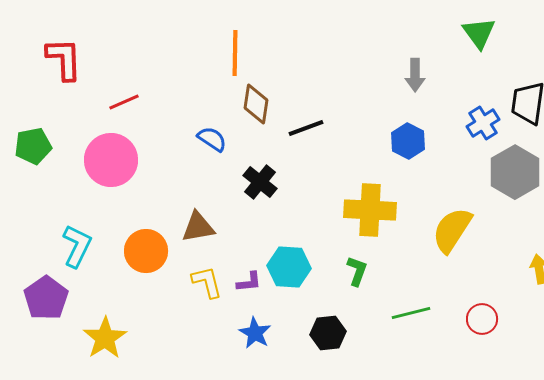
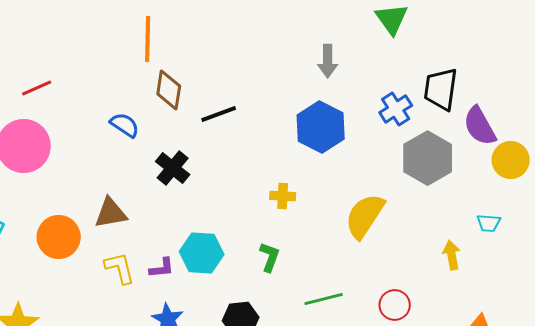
blue hexagon: (408, 141) -> (321, 127), size x1.4
yellow cross: (370, 210) -> (283, 196), size x0.5

